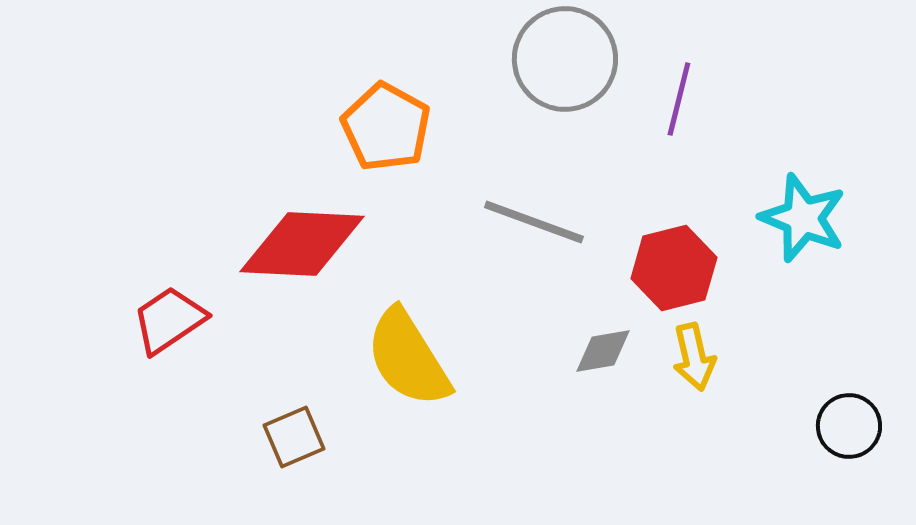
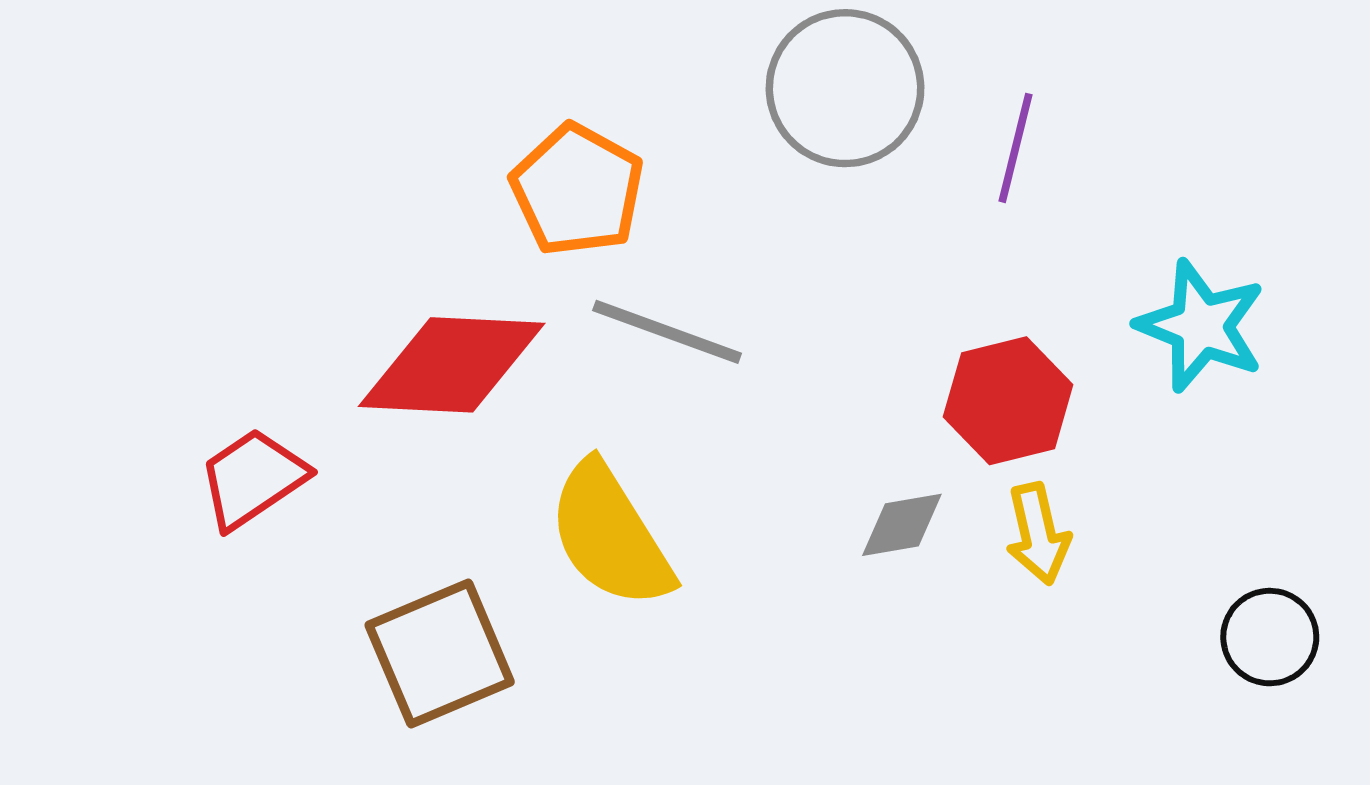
gray line: (534, 222) -> (667, 332), moved
brown square: (294, 437) -> (440, 653), size x1.6

